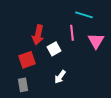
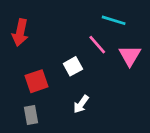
pink line: (72, 33) -> (97, 45), turned -35
red arrow: (38, 35) -> (20, 32), moved

